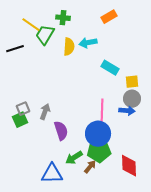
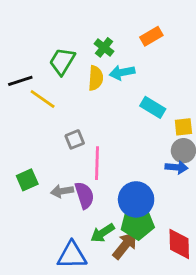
green cross: (63, 18) -> (104, 47), moved, turned 32
yellow line: (31, 25) -> (43, 99), moved
gray square: (23, 109) -> (75, 139), moved
pink line: (102, 111) -> (97, 163), moved
gray arrow: (45, 112) -> (62, 191), moved, turned -119
brown arrow: (90, 167) -> (125, 245), size x1.5

